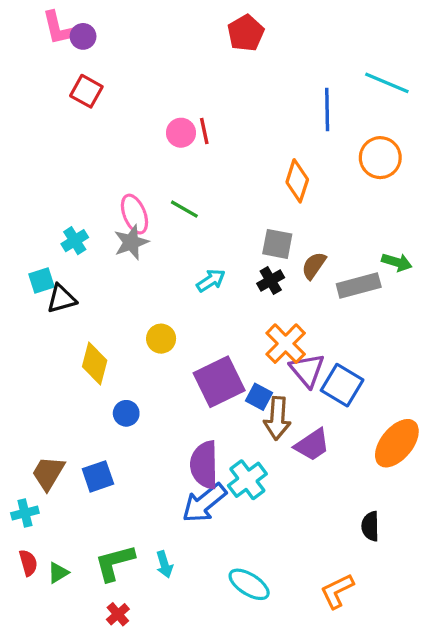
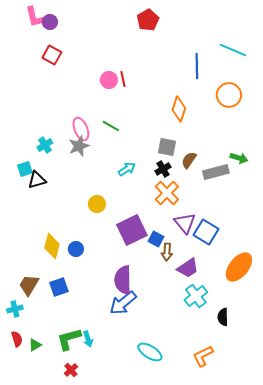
orange cross: (286, 344) -> (167, 193), moved
yellow diamond: (95, 364) -> (52, 246), moved
brown arrow: (277, 418) -> (167, 252), size x0.7
cyan cross: (247, 480) -> (196, 296), moved
cyan arrow: (164, 564) -> (88, 339), moved

